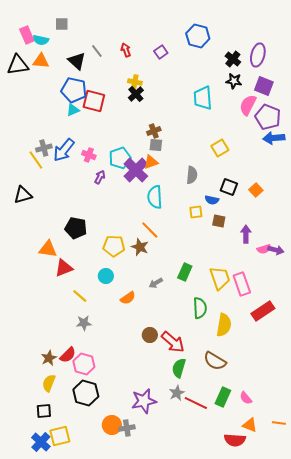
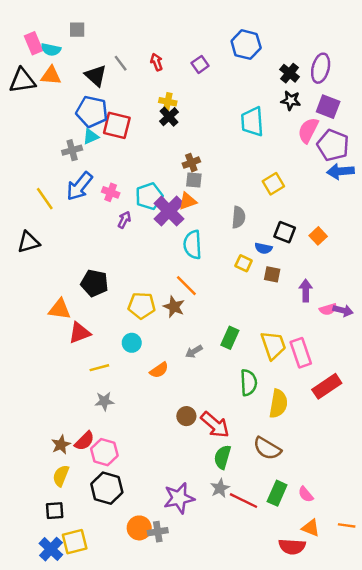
gray cross: (44, 148) -> (72, 150), moved
yellow square: (196, 212) -> (244, 263), turned 32
yellow line: (80, 296) -> (99, 368), turned -56

